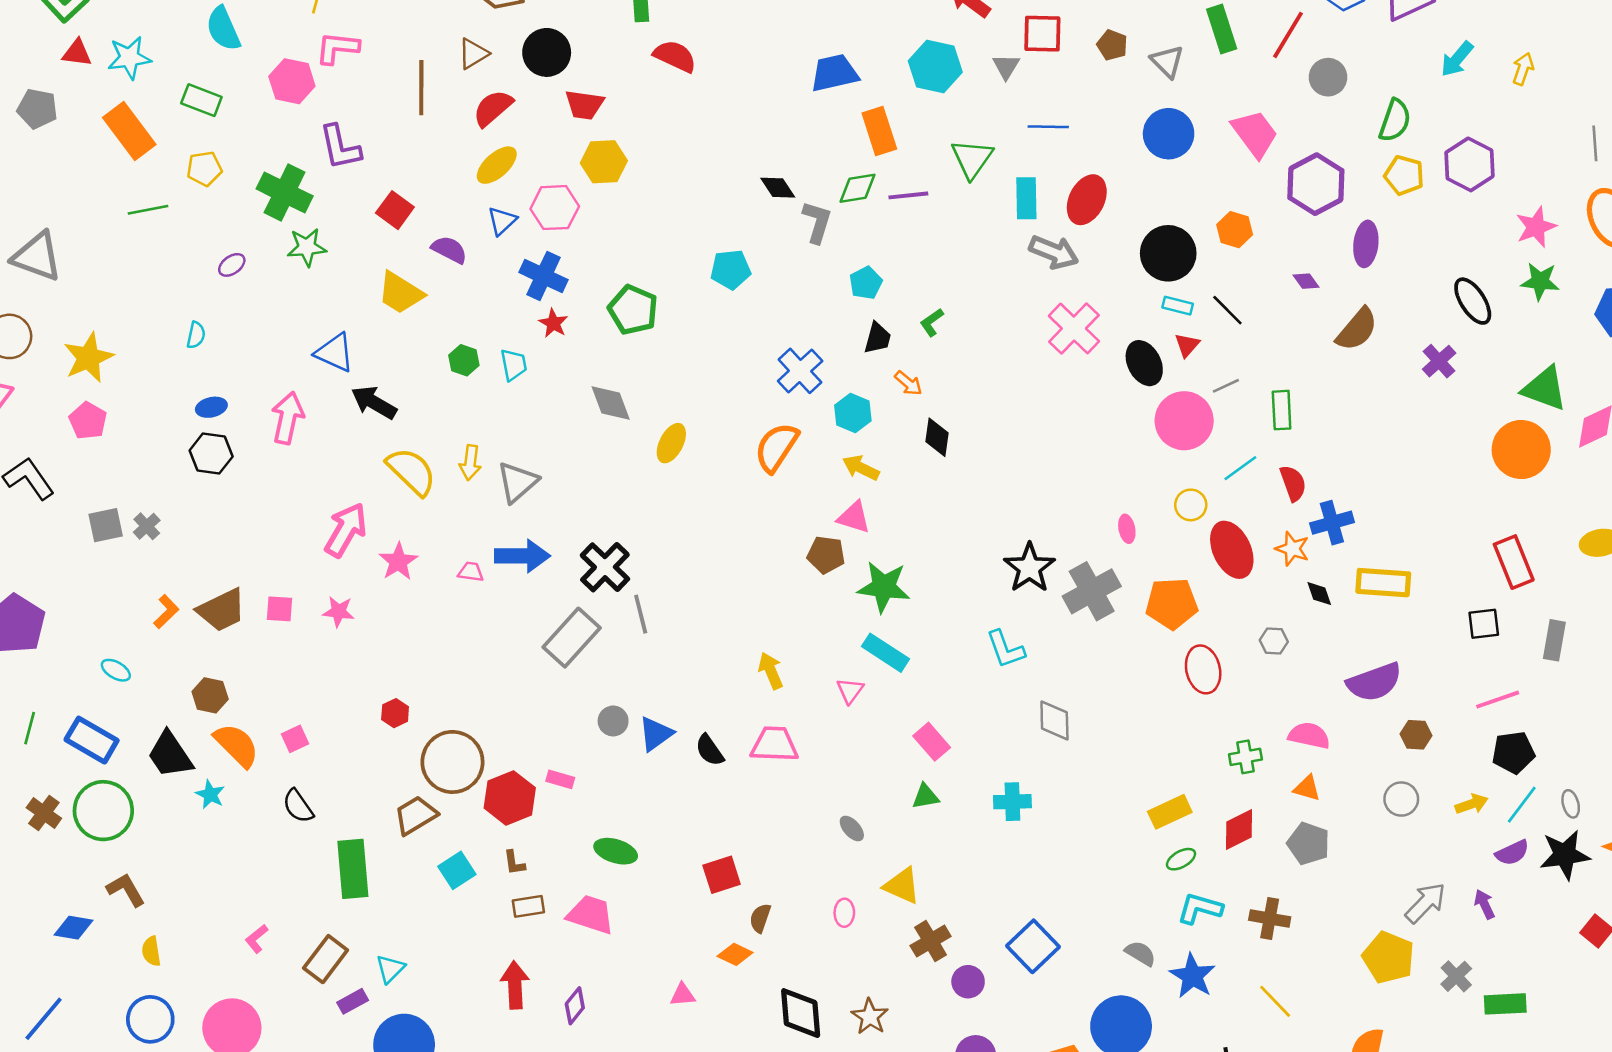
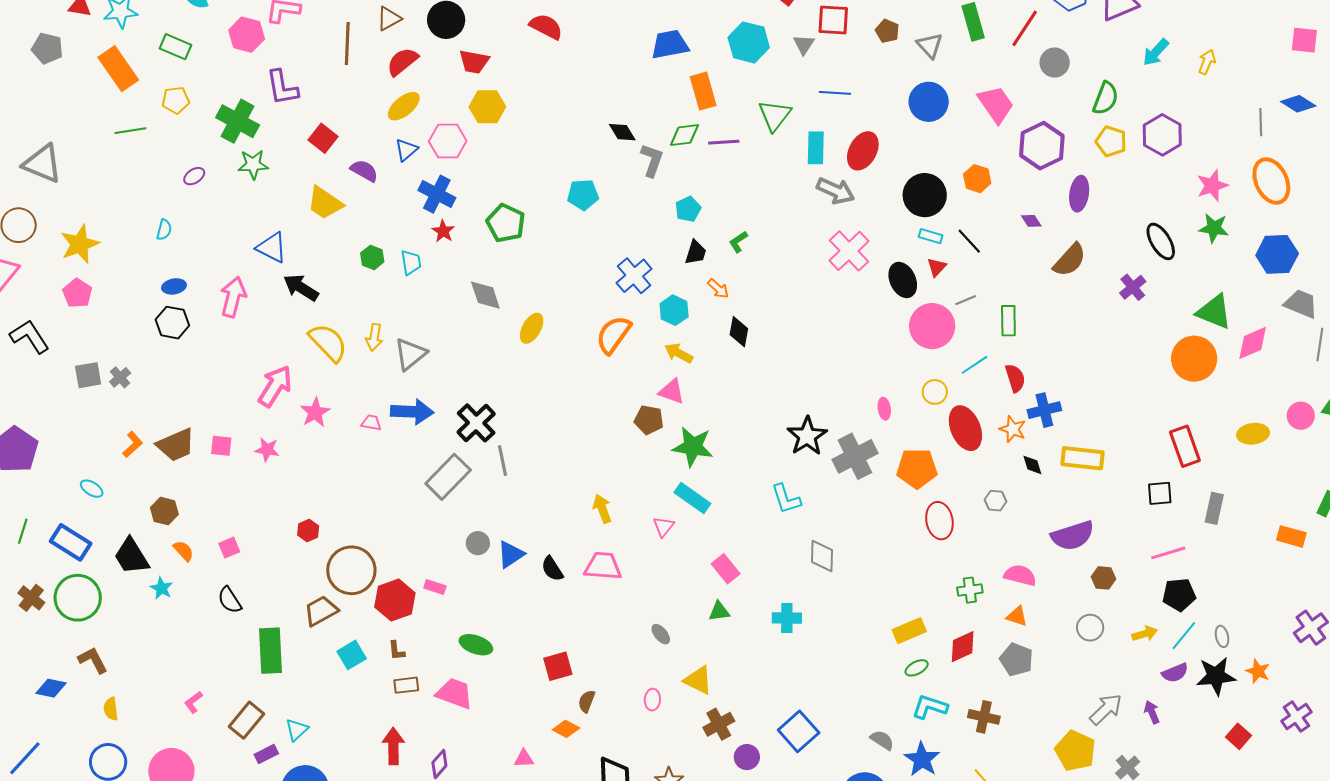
orange semicircle: (237, 745) -> (184, 551), size x0.6

